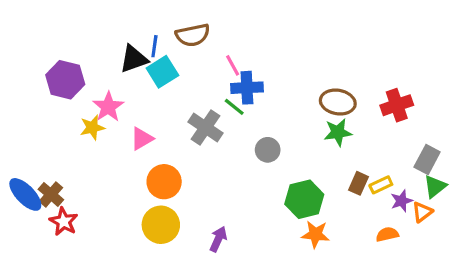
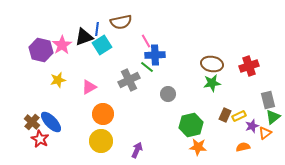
pink star: (108, 107) -> (62, 45), moved
gray cross: (205, 128) -> (129, 80), turned 30
gray rectangle: (427, 159) -> (268, 100), turned -42
blue ellipse: (25, 194) -> (51, 122), moved

